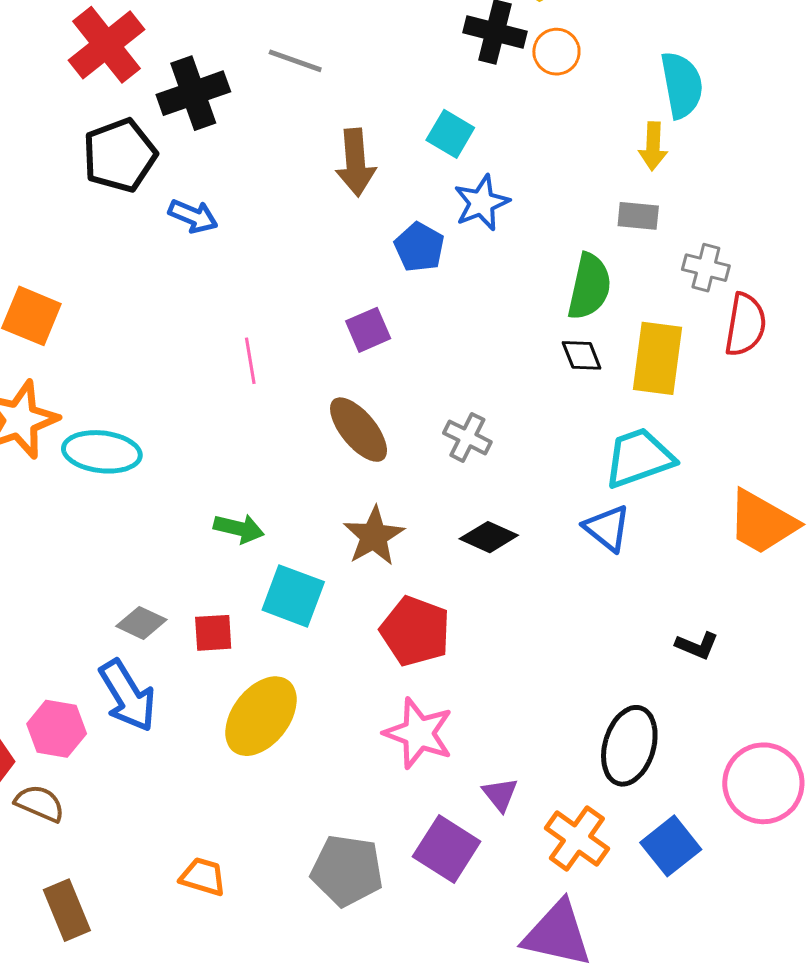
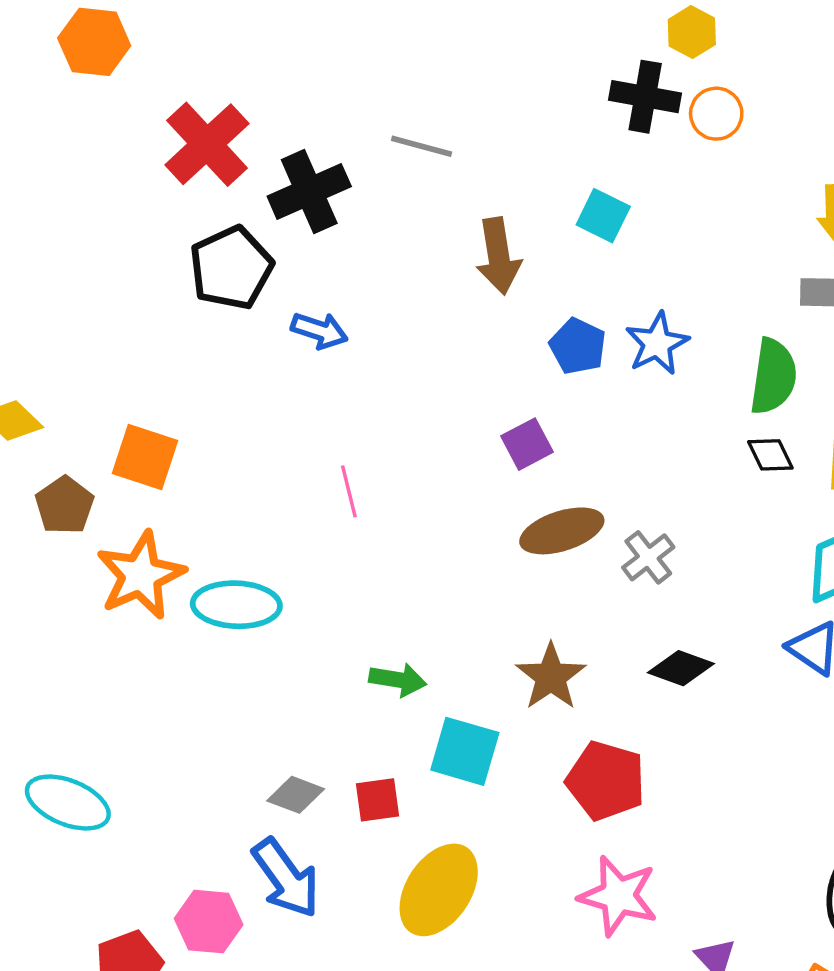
blue star: (482, 203) -> (657, 344), moved
pink line: (250, 361) -> (349, 491), moved
brown ellipse: (359, 430) -> (562, 531), moved, turned -64
gray cross: (467, 437) -> (648, 557), turned 30

